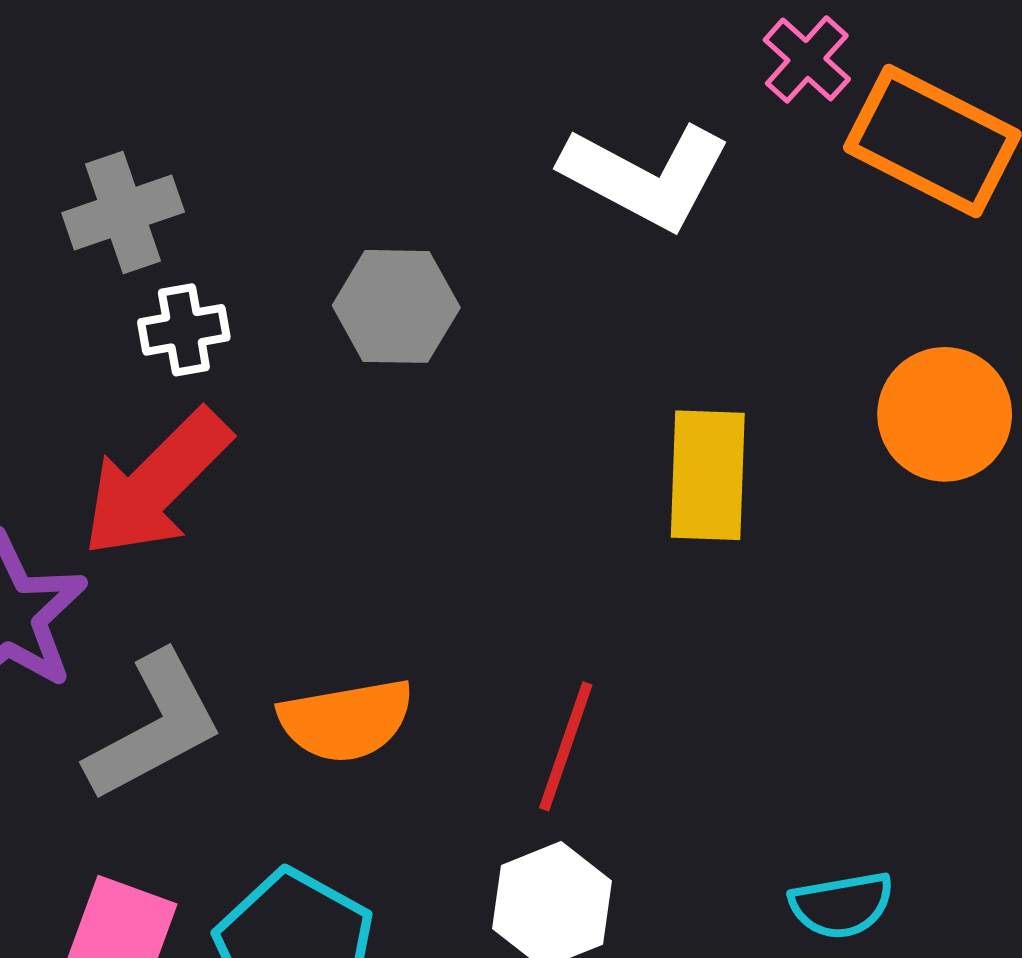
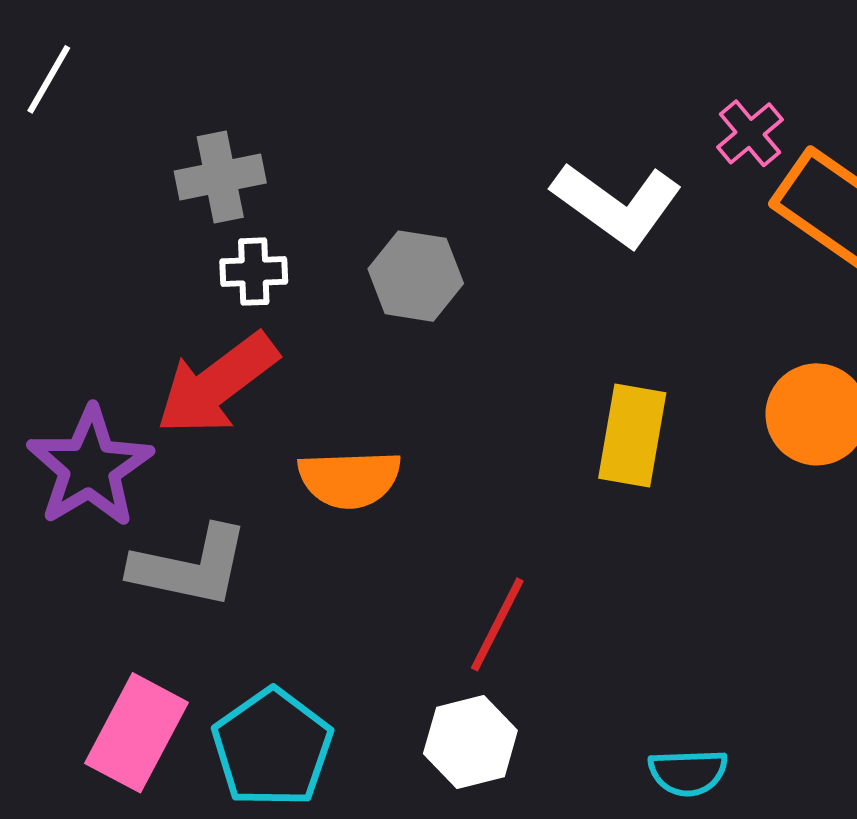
orange semicircle: (346, 720) -> (350, 479), moved
gray L-shape: (154, 727) -> (190, 567), turned 32

